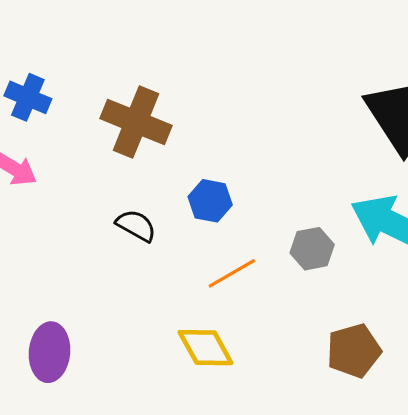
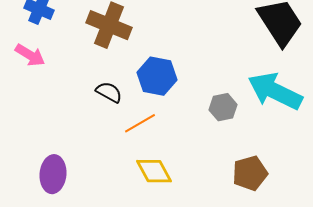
blue hexagon: (210, 201) -> (157, 76), size x1.4
orange line: (232, 273) -> (140, 123), moved

